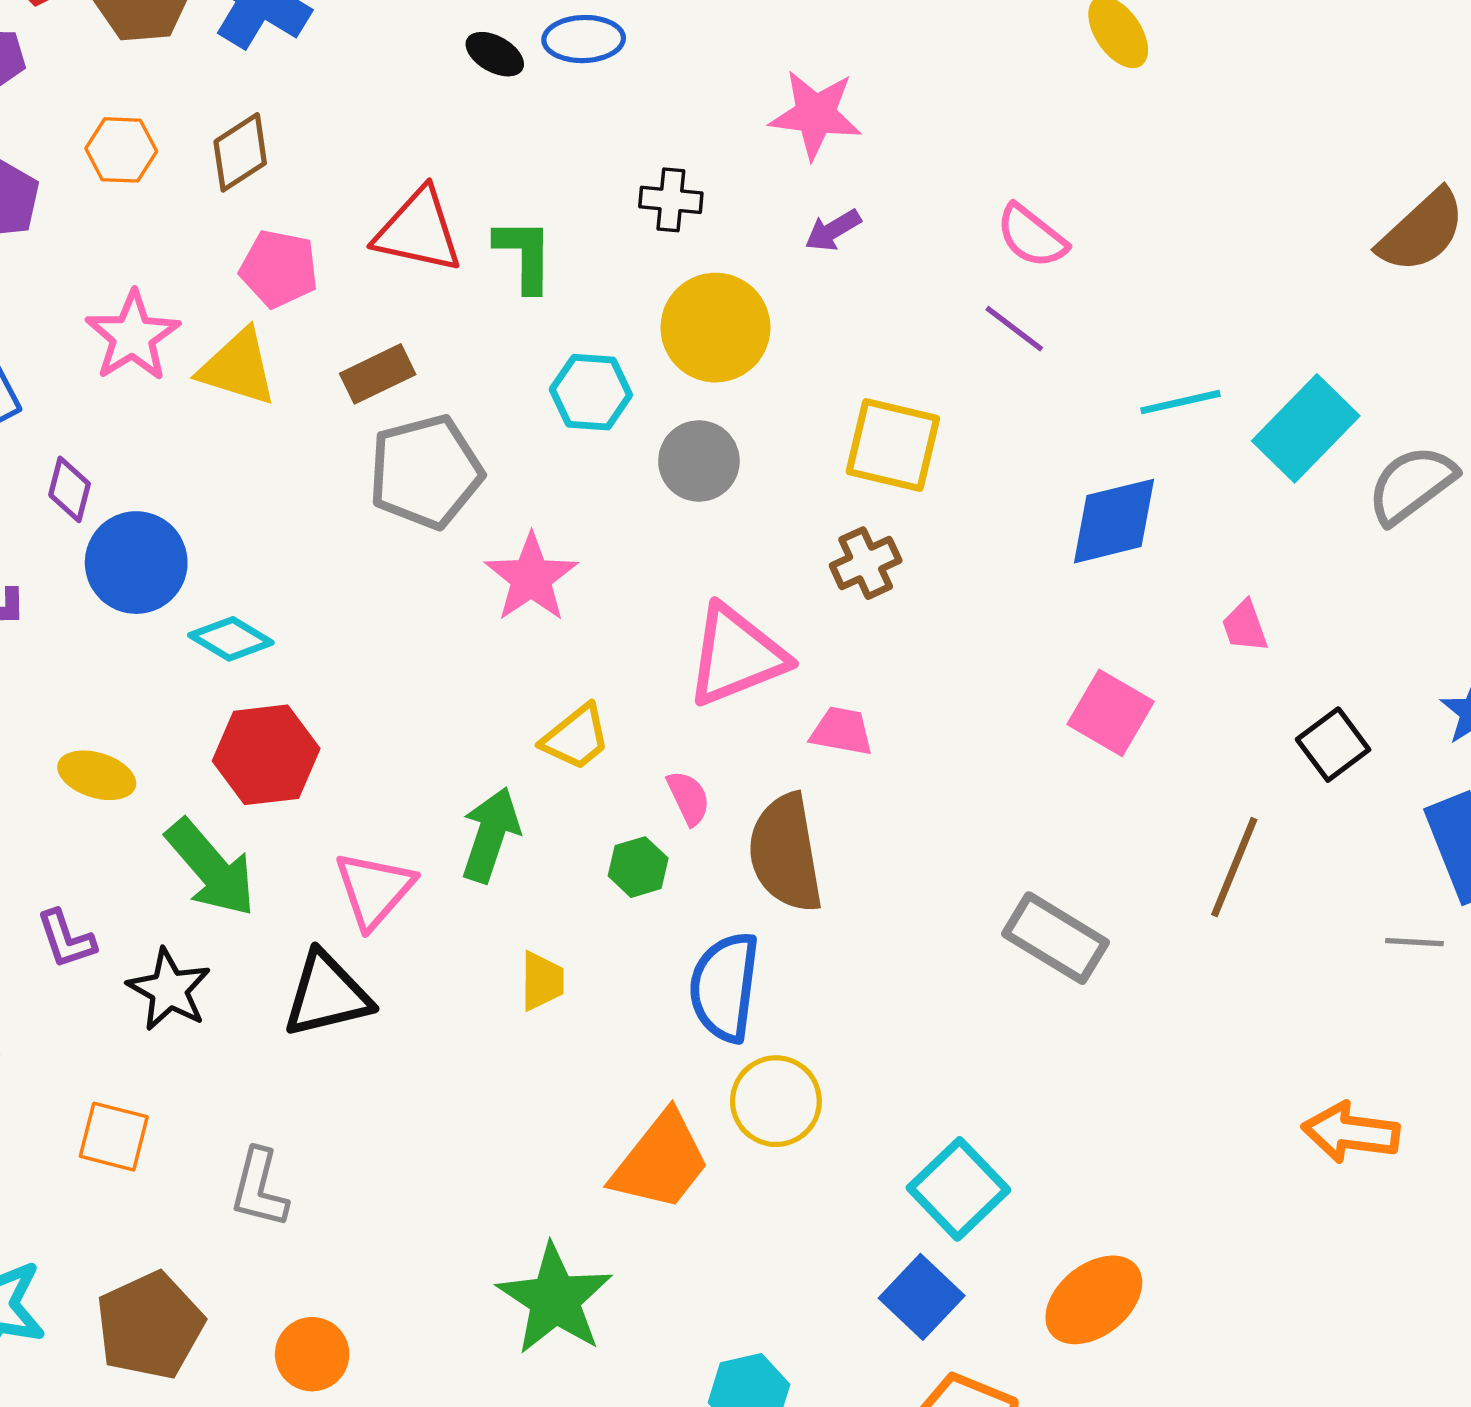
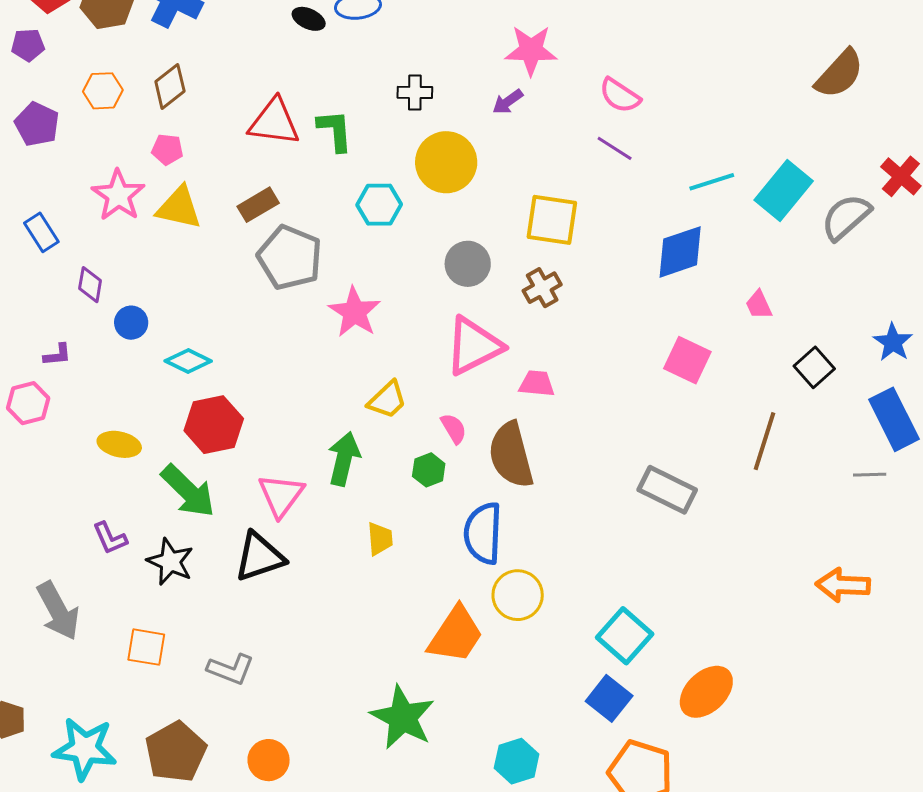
pink star: (815, 114) -> (531, 50), moved
pink pentagon: (279, 269) -> (167, 149), moved, size x0.7
gray circle: (699, 461) -> (468, 264), moved
gray pentagon: (426, 472) -> (290, 257), turned -30
blue circle: (136, 563) -> (131, 323), size x0.6
gray L-shape: (259, 1188) -> (231, 669), turned -78

